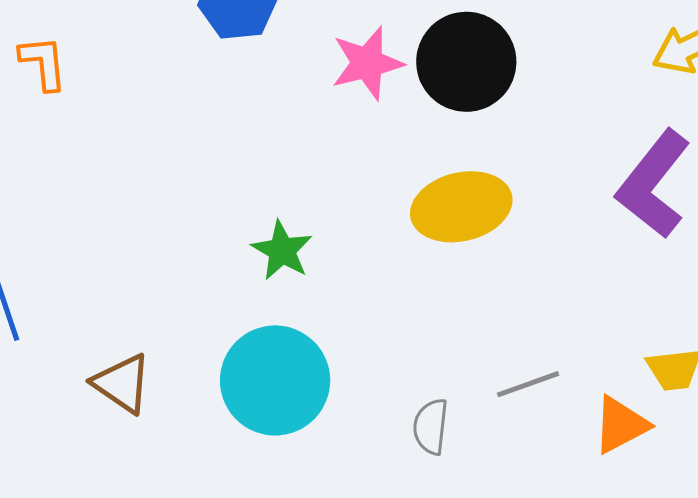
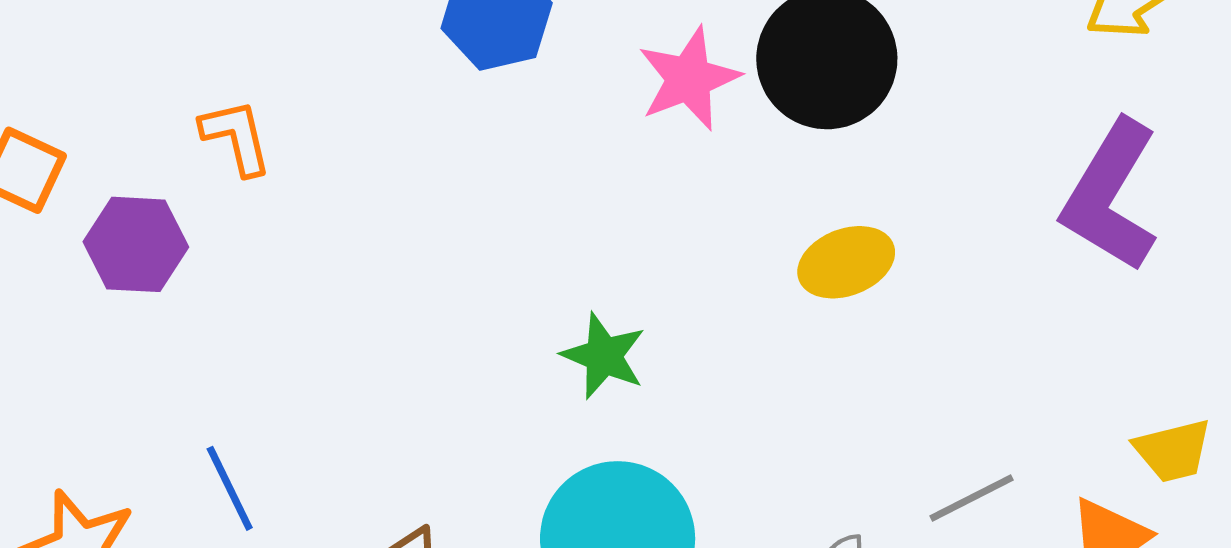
yellow ellipse: (461, 207) -> (846, 262), size x0.7

